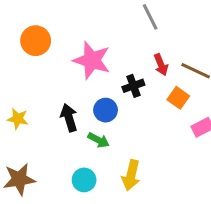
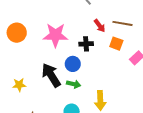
black cross: (133, 86) -> (86, 44), turned 32
black arrow: (69, 118) -> (51, 75), size x1.4

